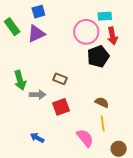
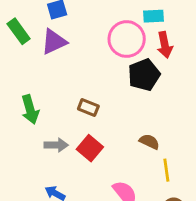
gray arrow: (38, 95) -> (56, 145), moved
red square: (61, 107) -> (90, 148), turned -30
yellow line: (103, 123) -> (166, 170), moved

